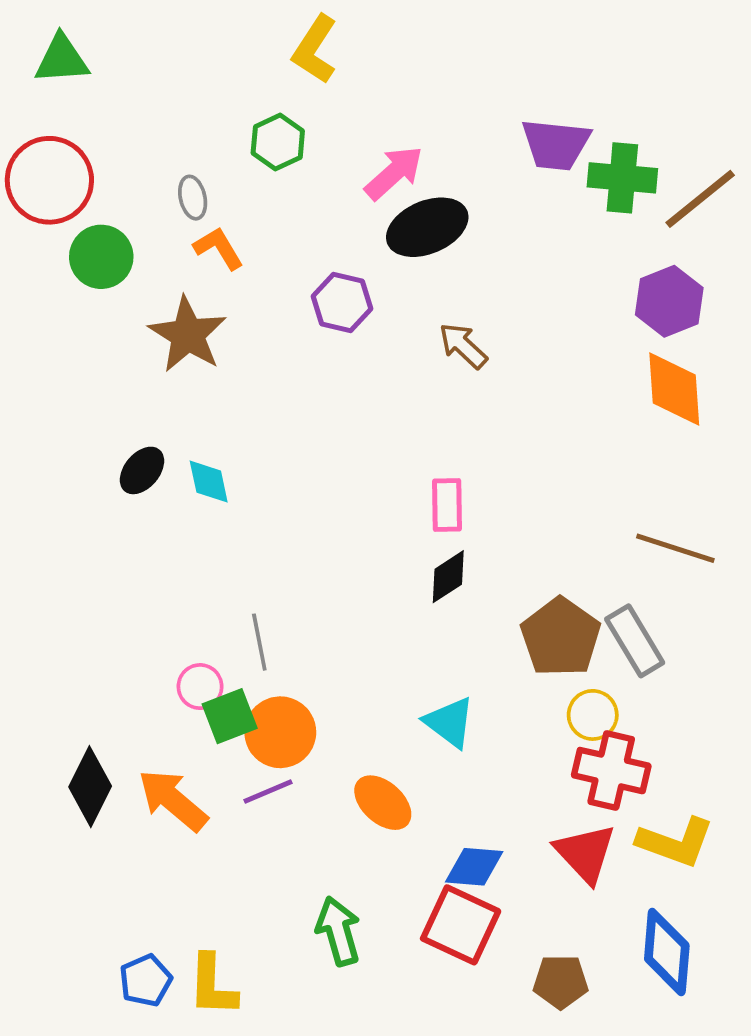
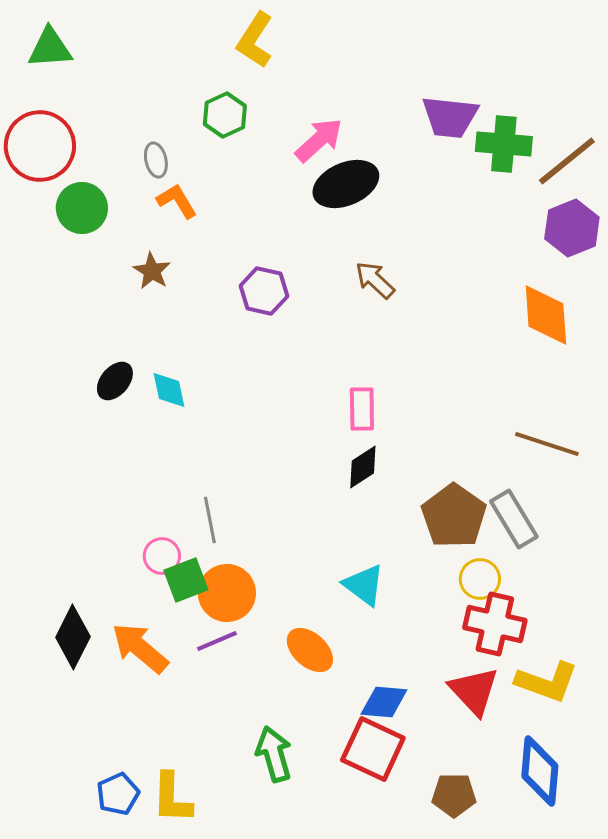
purple hexagon: (669, 301) -> (572, 228), moved
purple hexagon: (342, 303) -> (264, 291), moved
brown star: (188, 335) -> (152, 271), size x0.6

